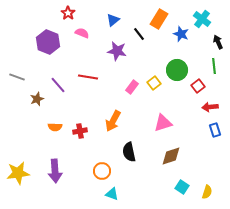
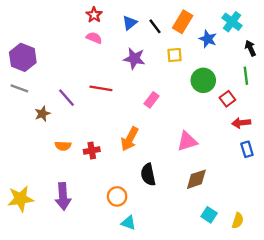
red star: (68, 13) -> (94, 15), moved
black line: (139, 34) -> (155, 26), moved
purple hexagon: (48, 42) -> (23, 57), moved
yellow square: (154, 83) -> (175, 55), moved, turned 32

